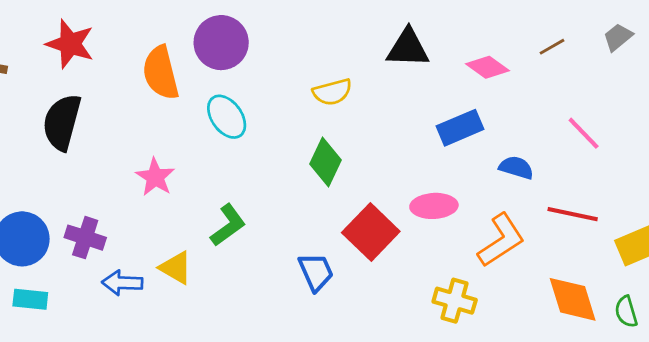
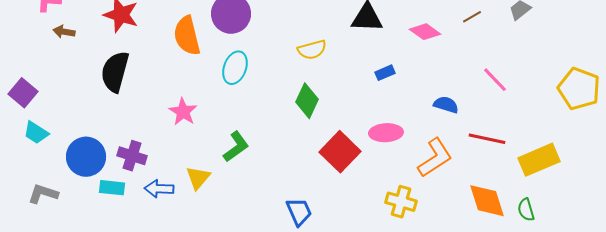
cyan ellipse: (227, 117) -> (235, 68), turned 56
blue rectangle: (460, 128) -> (385, 73), moved, size x0.6
yellow triangle: (176, 268) -> (198, 178), turned 40
blue trapezoid: (316, 272) -> (299, 212), moved
cyan rectangle: (30, 299) -> (112, 188), moved

